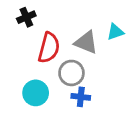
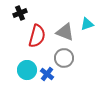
gray circle: (71, 73) -> (64, 58), moved
blue cross: (81, 97) -> (47, 74), moved, turned 32

